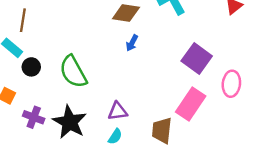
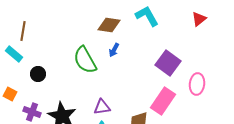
black circle: (31, 67) -> (38, 74), moved
green semicircle: (73, 72) -> (85, 60), moved

